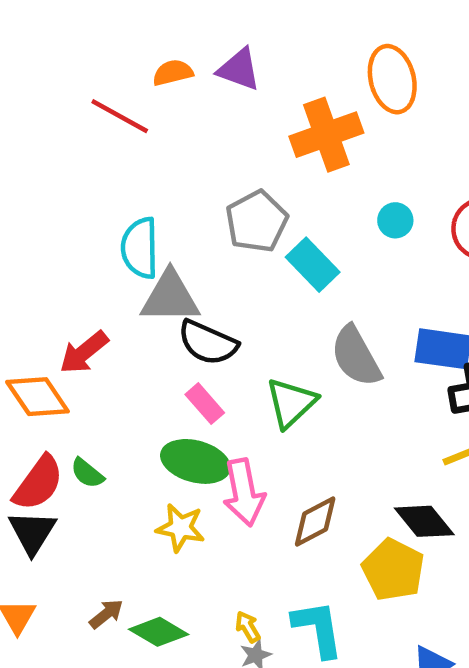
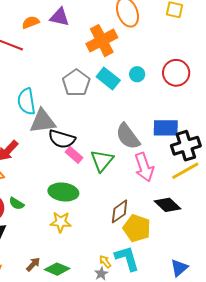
cyan rectangle: (313, 265) -> (108, 79), moved
pink rectangle: (205, 404) -> (74, 155), moved
pink arrow: (244, 492) -> (144, 167), moved
yellow pentagon: (393, 570) -> (137, 228), moved
yellow arrow: (248, 627) -> (105, 262), moved

